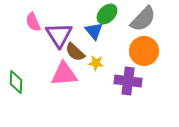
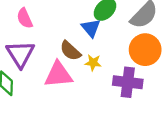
purple triangle: (59, 35) -> (20, 54), moved

